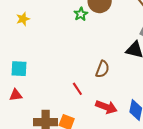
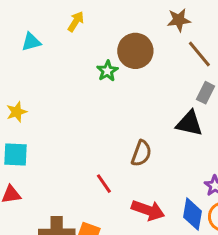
yellow star: (23, 19) -> (17, 112), moved

